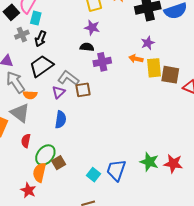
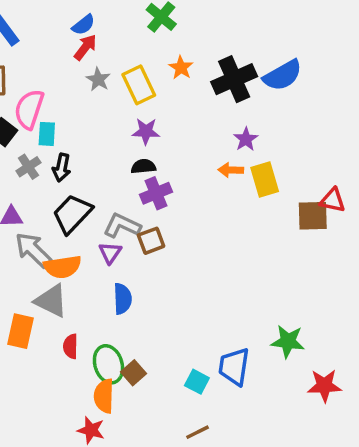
purple cross: (102, 62) -> (156, 193), moved
brown square: (170, 75) -> (313, 216), moved
orange semicircle: (30, 95) -> (62, 267), size x1.5
green ellipse: (45, 155) -> (108, 364), turned -45
red star: (173, 164) -> (324, 386), moved

